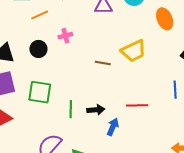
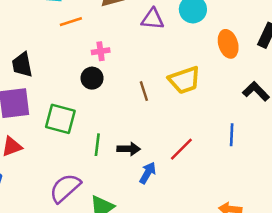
black circle: (38, 49) -> (92, 78), moved
brown line: (103, 63) -> (144, 91), turned 56
red line: (137, 105) -> (181, 149), turned -50

